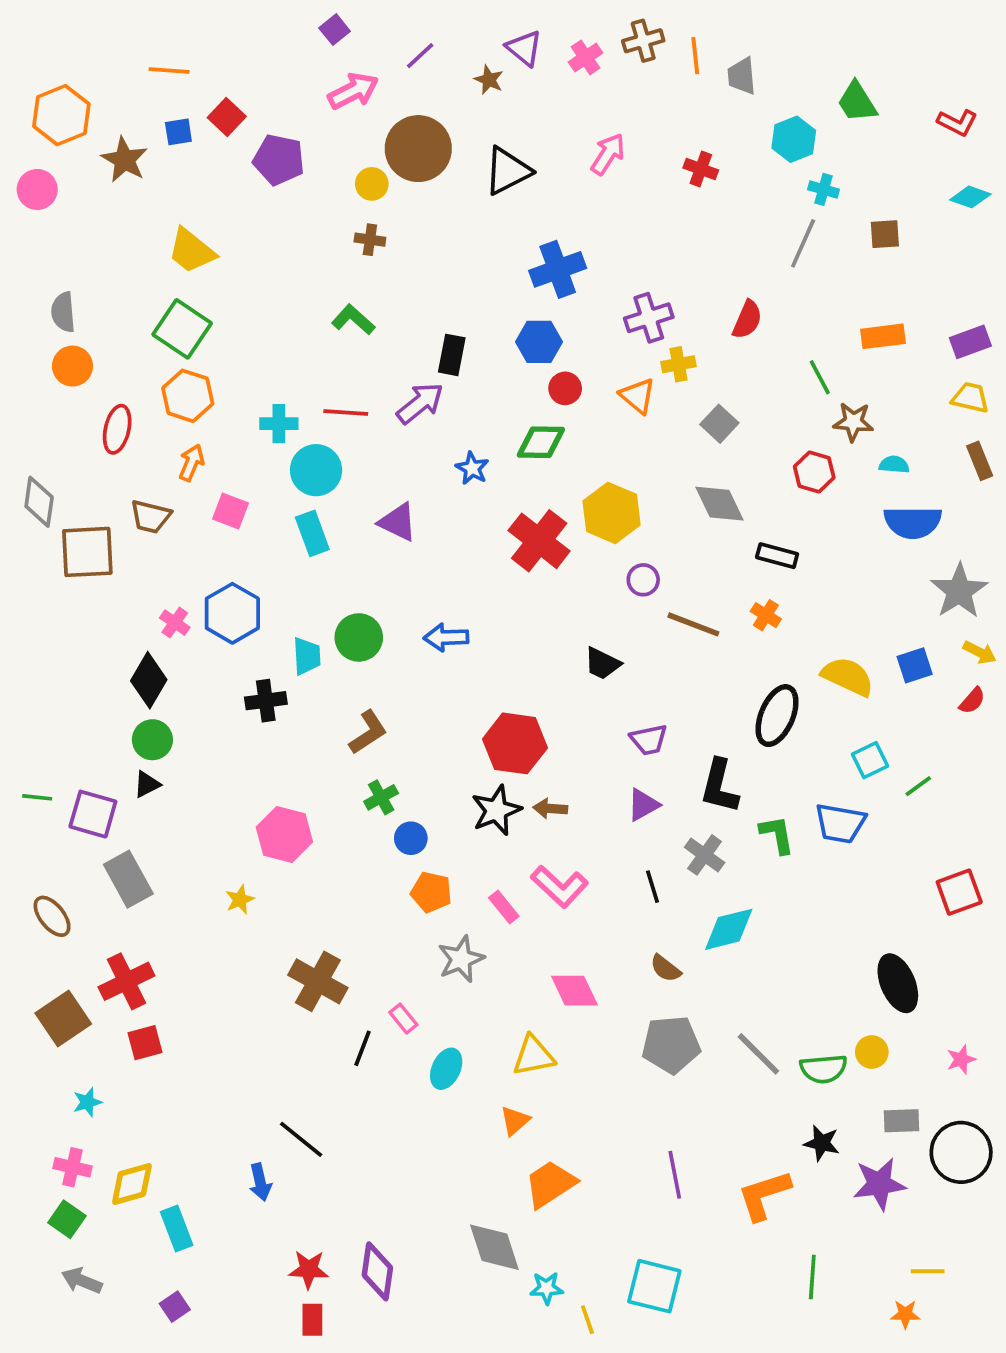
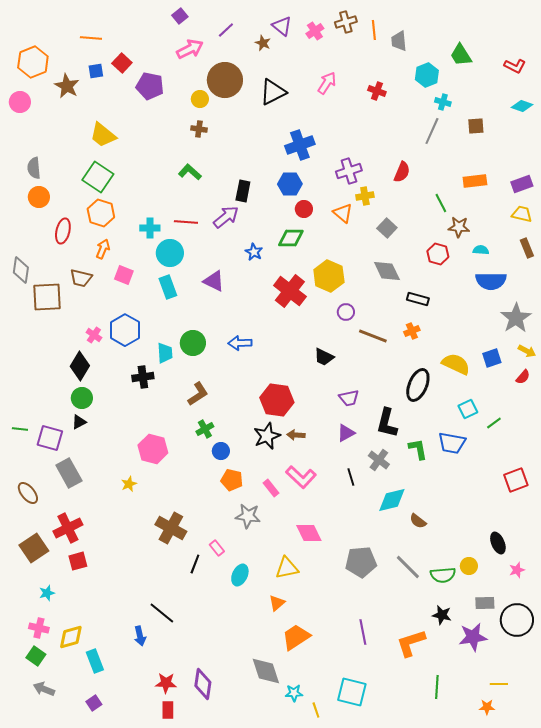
orange cross: (766, 615) -> (412, 331), turned 35
gray star: (461, 959) -> (248, 516), turned 30
brown semicircle: (665, 968) -> (418, 521), moved
black ellipse: (898, 983) -> (498, 543), moved, size x0.7

